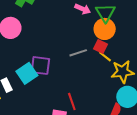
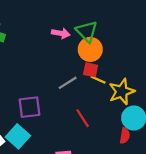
cyan square: (27, 73) -> (18, 136), moved
red line: (72, 101) -> (83, 118), moved

